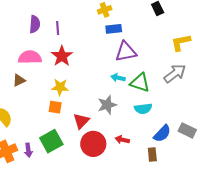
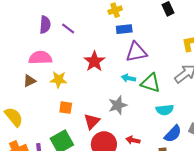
purple line: (58, 28) -> (68, 29), turned -48
red star: (62, 56) -> (94, 61), moved
yellow star: (60, 87) -> (59, 80), moved
cyan semicircle: (143, 109) -> (165, 110), moved

